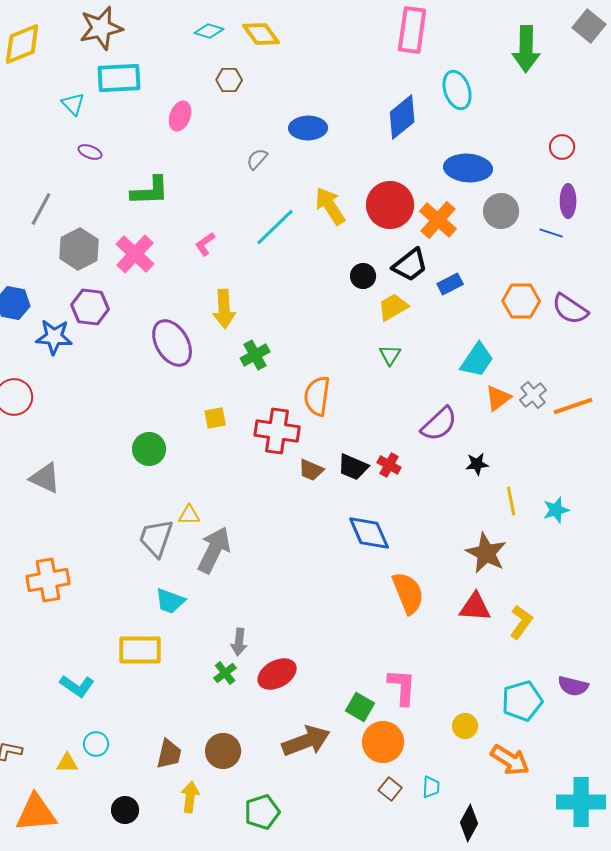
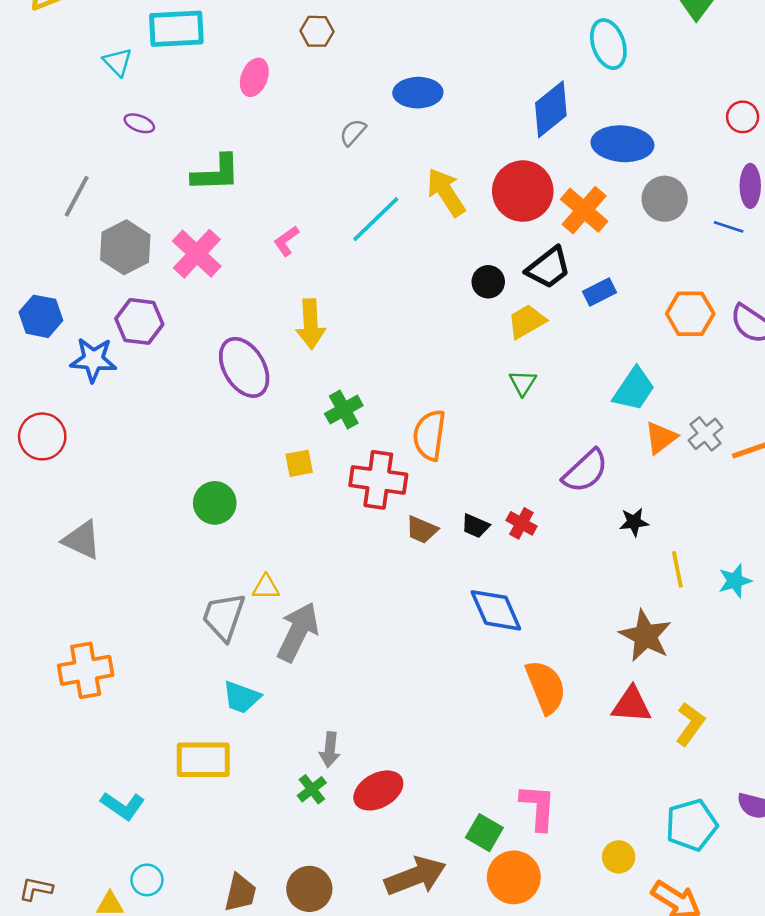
blue diamond: (402, 117) -> (551, 109), moved
green cross: (255, 355) -> (344, 410), moved
black trapezoid: (353, 467) -> (475, 526), size x0.7

